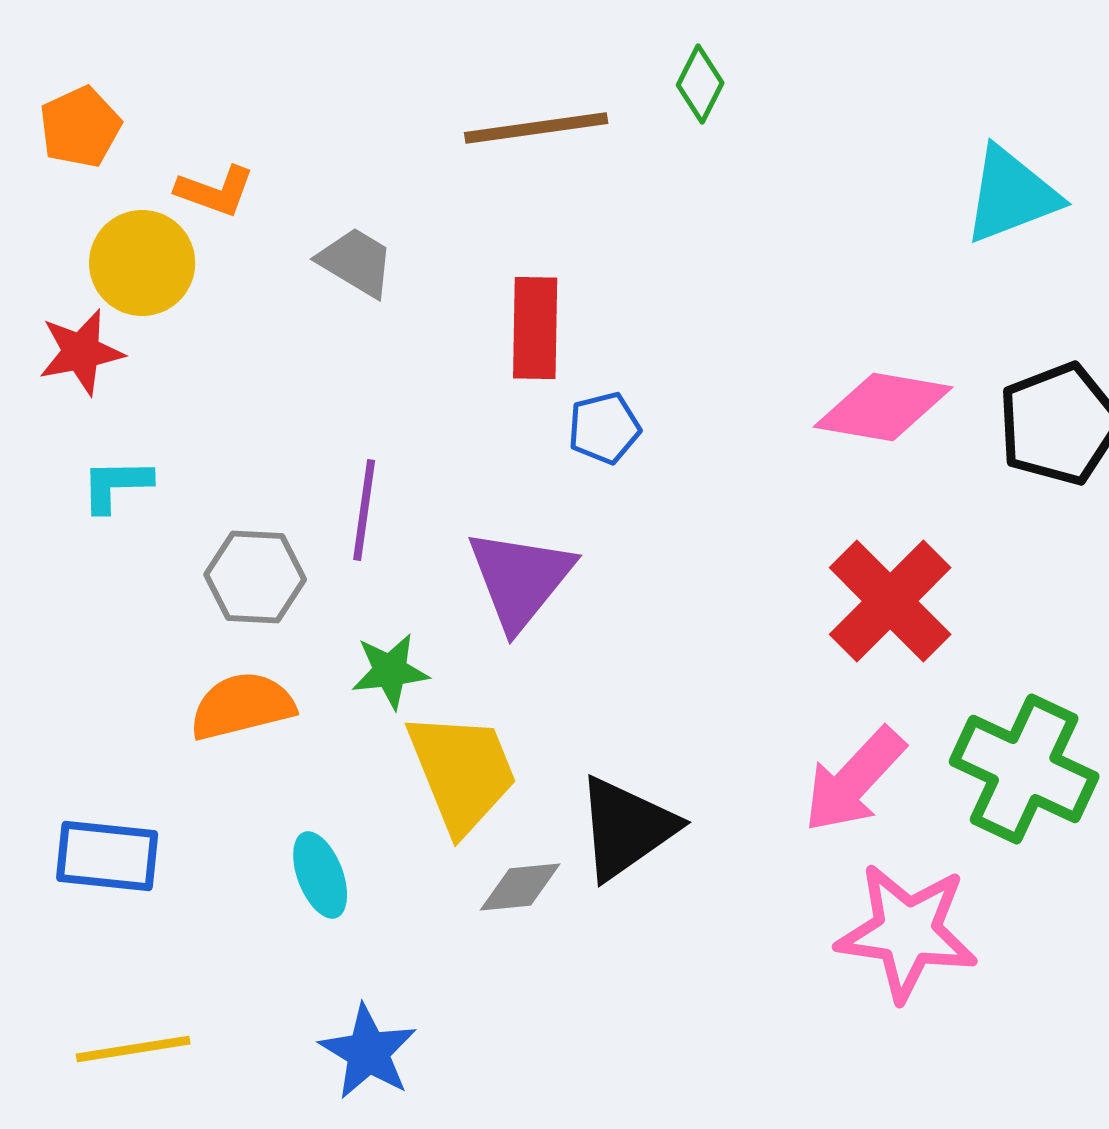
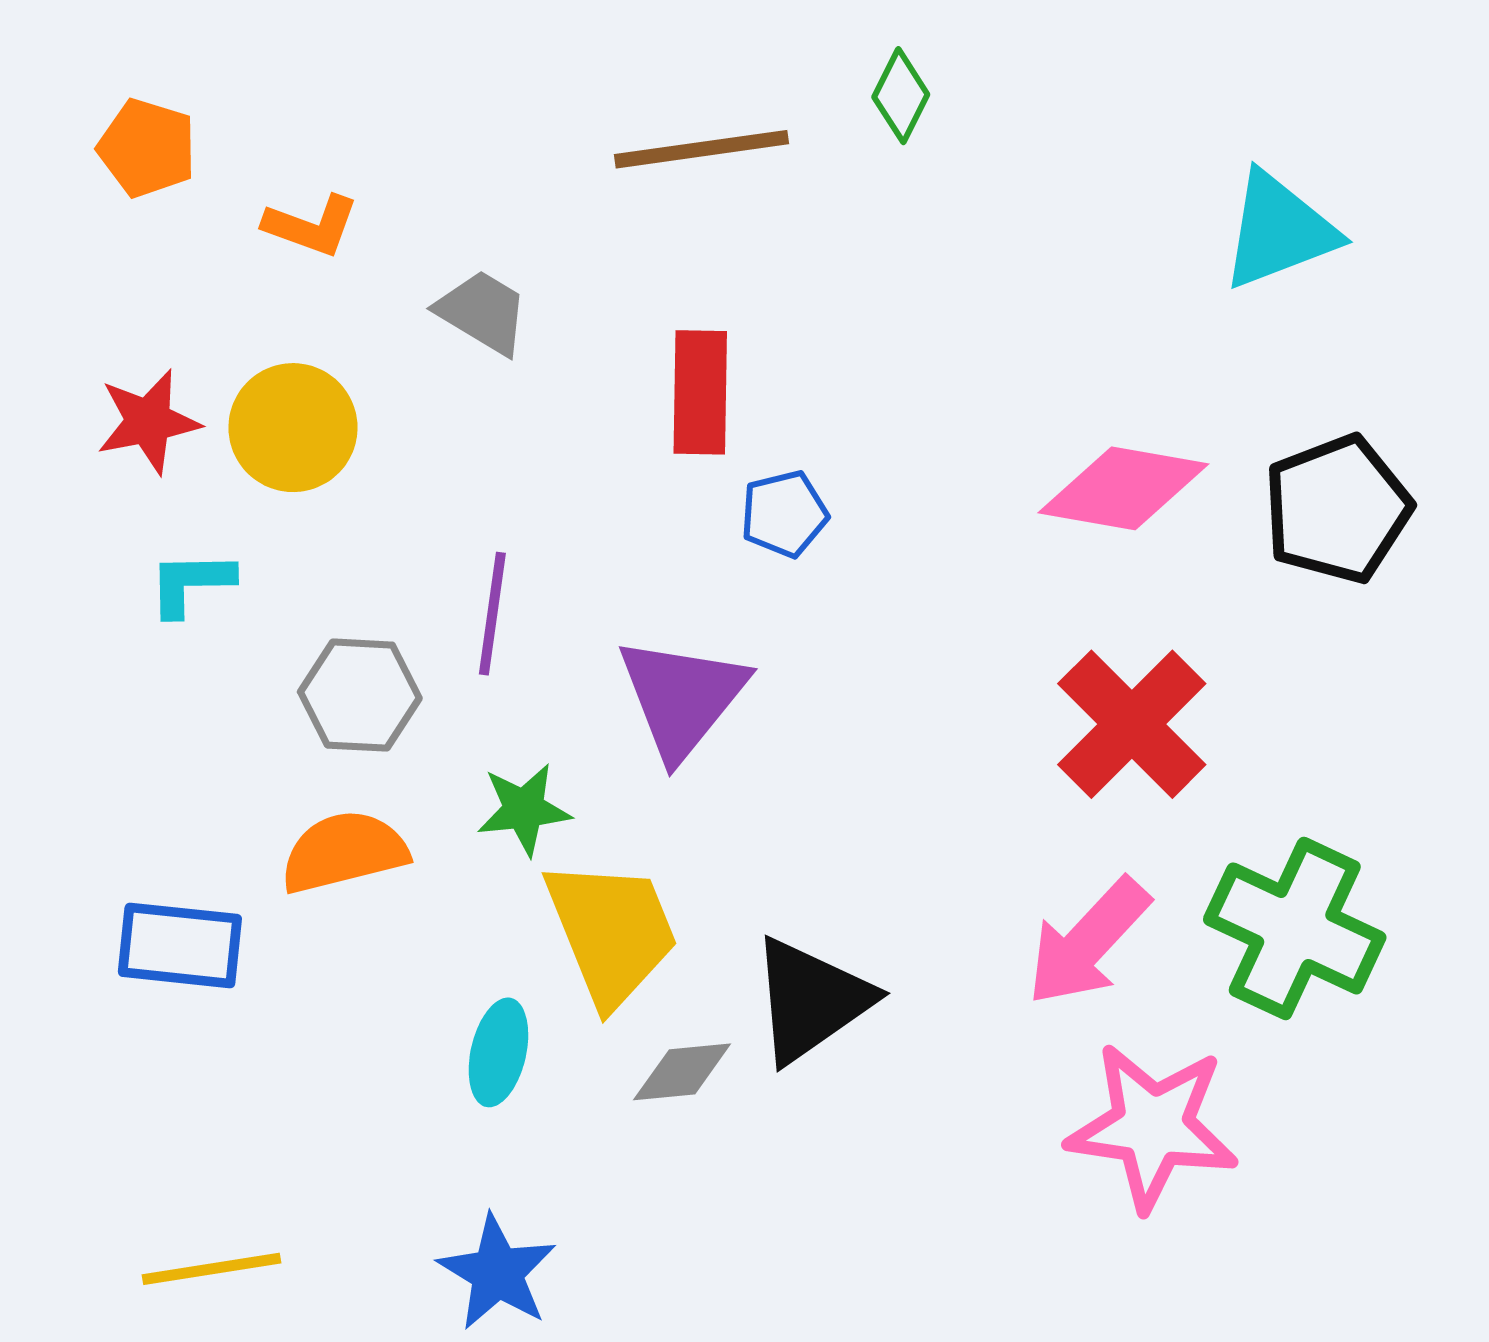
orange pentagon: (80, 127) -> (147, 148), turned -30
yellow circle: (142, 263) -> (293, 428), moved
blue rectangle: (107, 856) -> (180, 945), moved
cyan ellipse: (320, 875) -> (498, 1052), moved, turned 34

